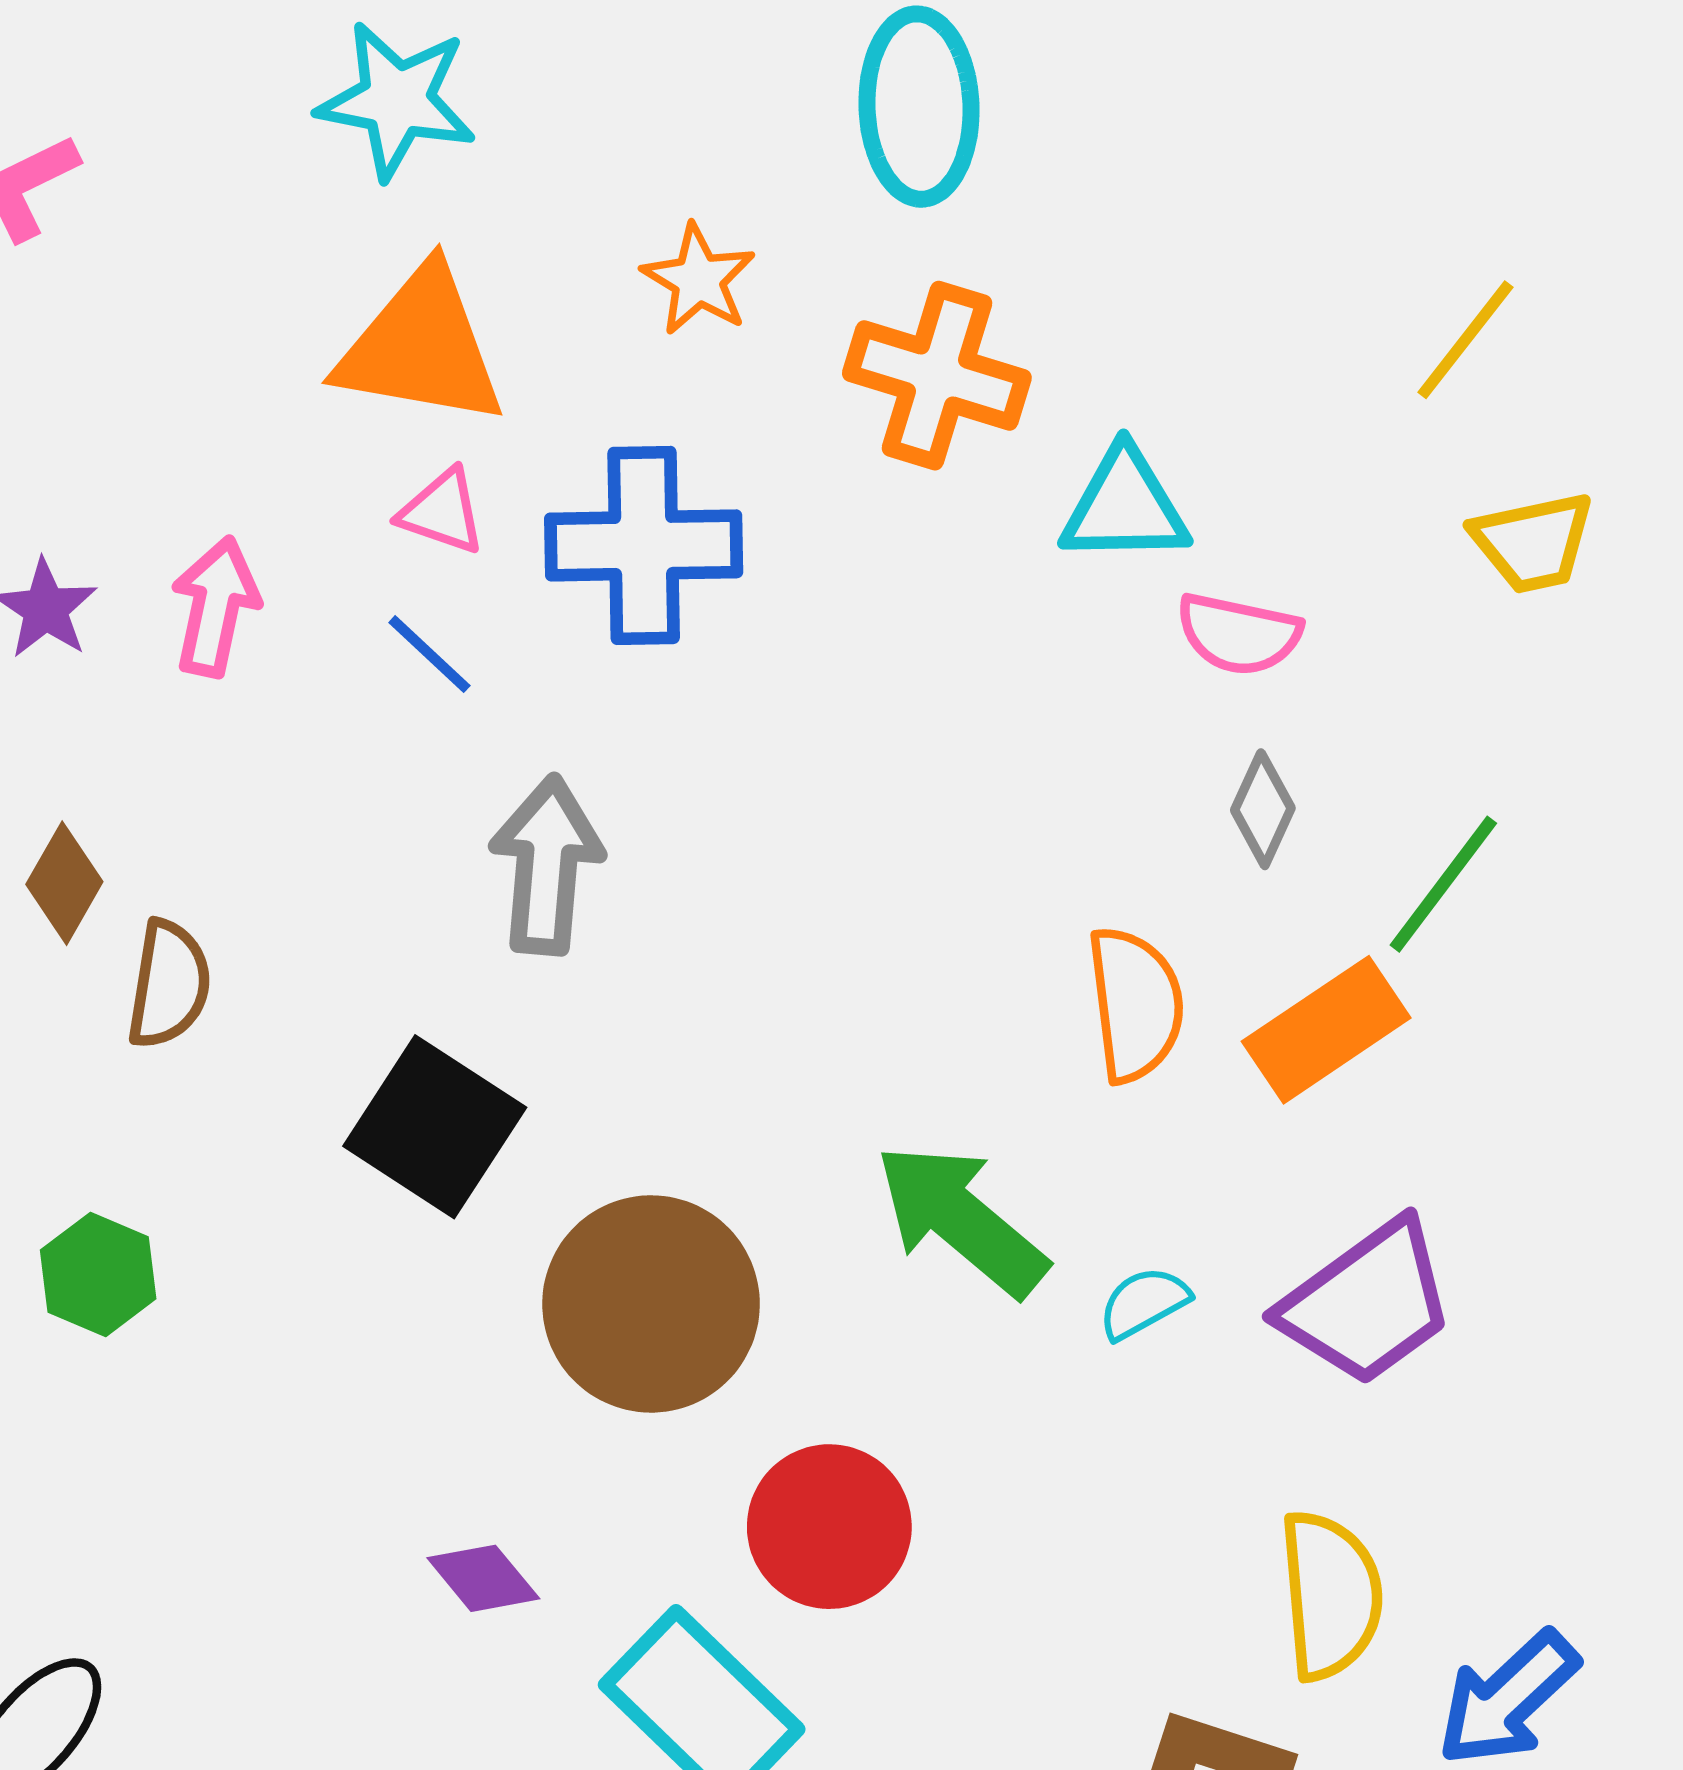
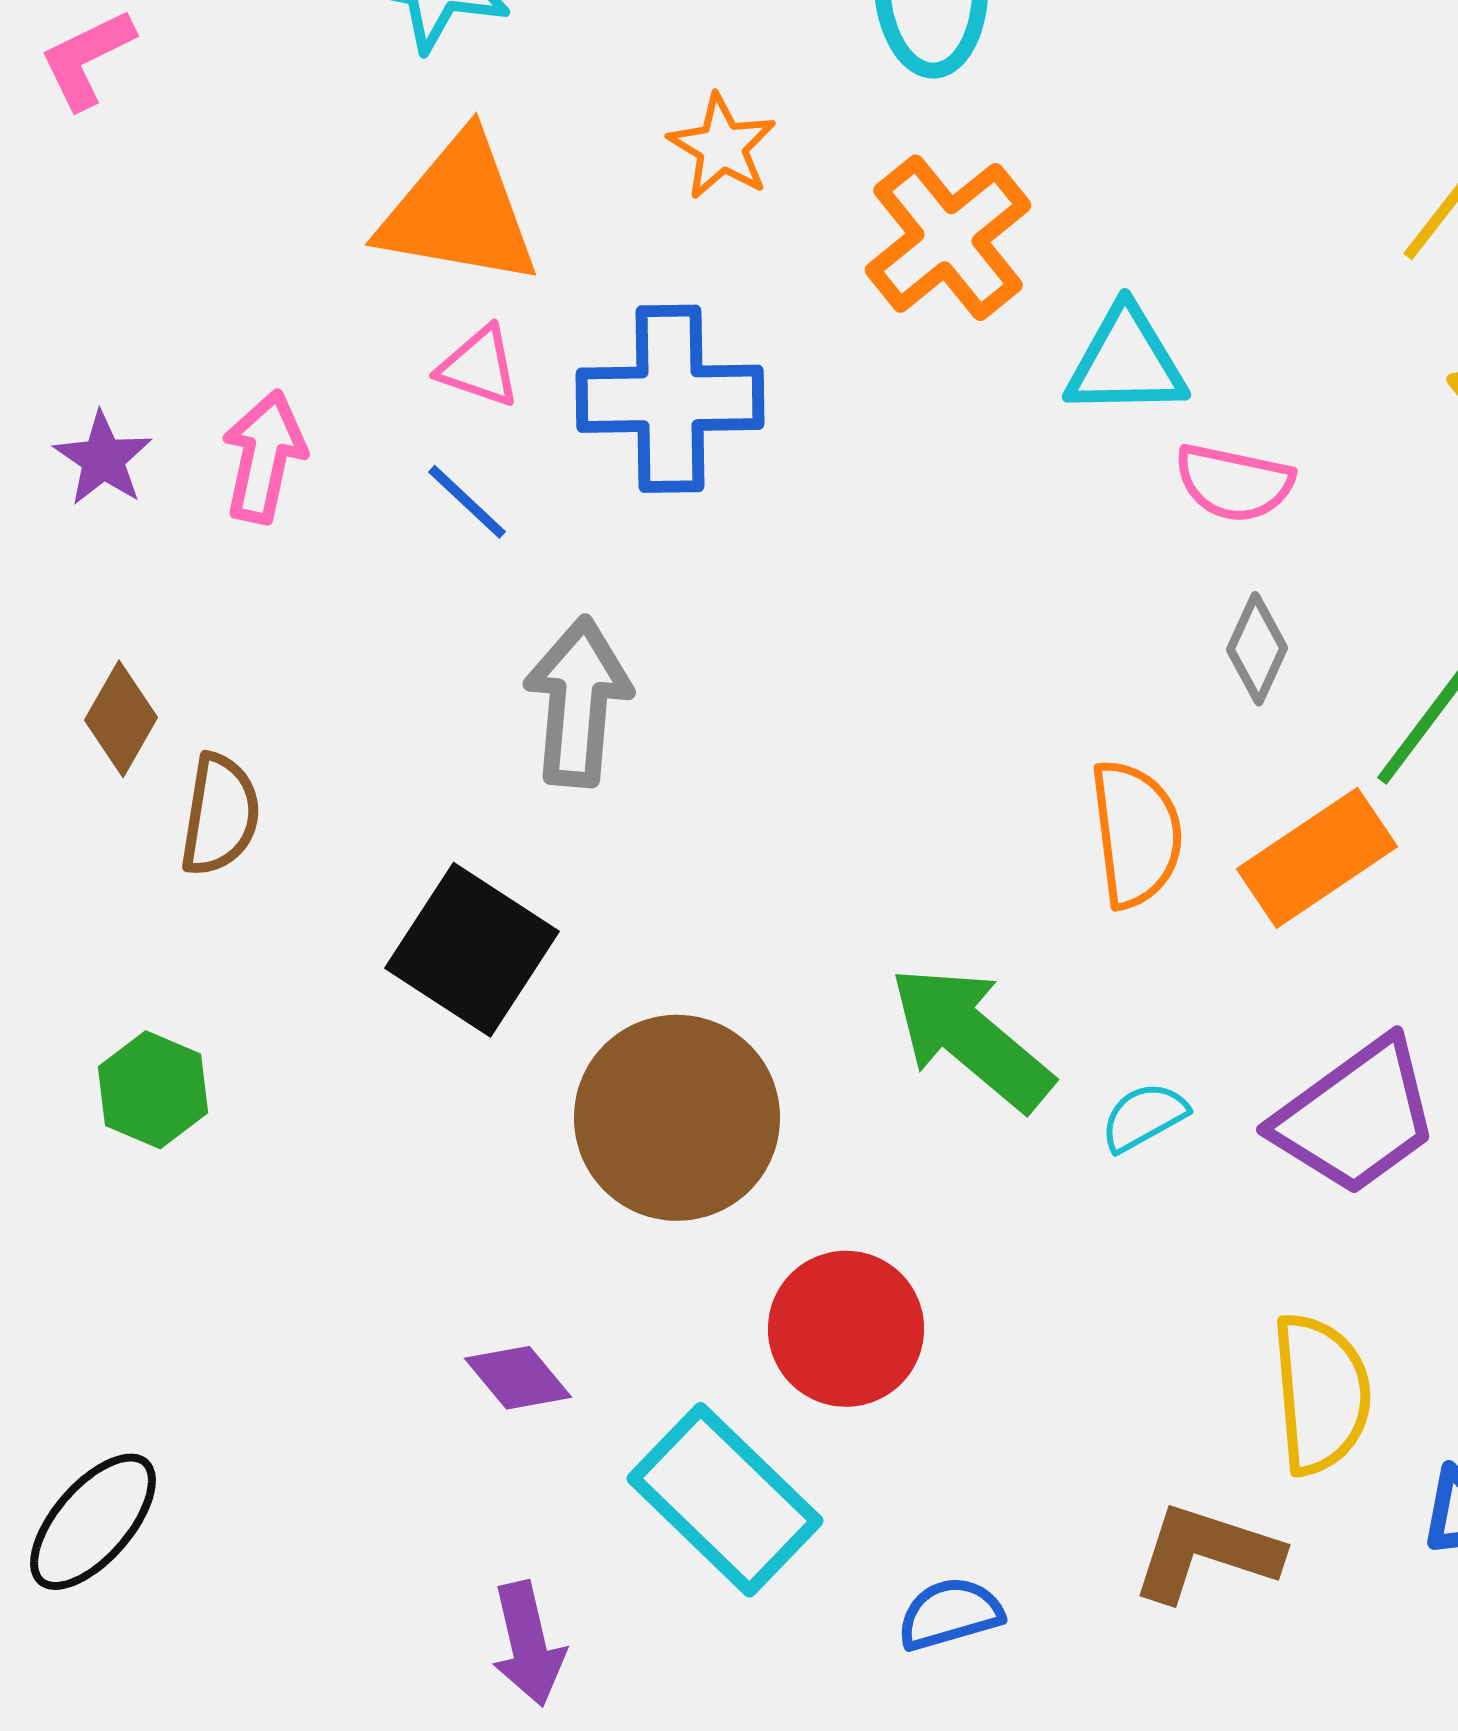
orange cross: (937, 376) -> (948, 238), turned 34

